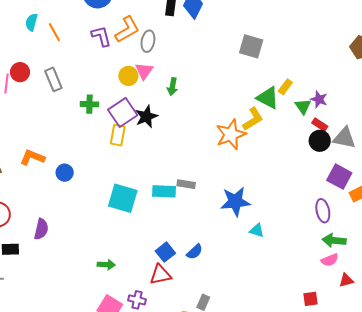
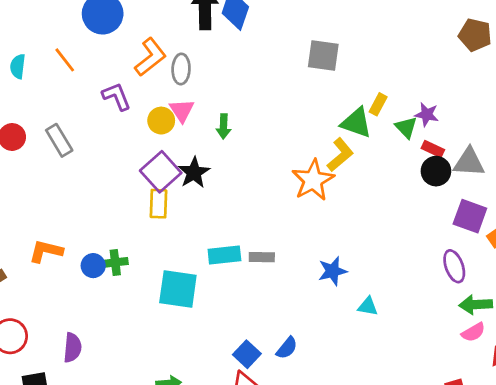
orange line: (54, 32) -> (65, 60), moved
purple L-shape: (101, 36) -> (116, 96), moved
green cross: (89, 104) -> (115, 262), moved
cyan rectangle: (164, 191) -> (224, 255), moved
blue star: (235, 202) -> (333, 271), size x0.7

